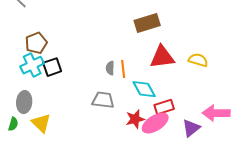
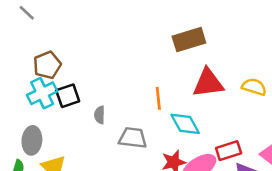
gray semicircle: (110, 68) -> (100, 115), moved
red rectangle: (164, 107) -> (229, 151), moved

